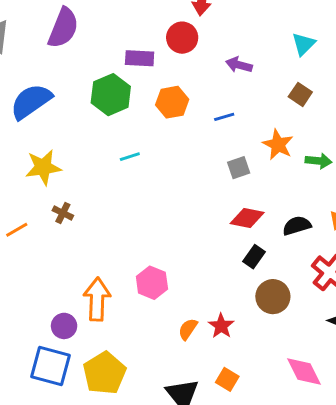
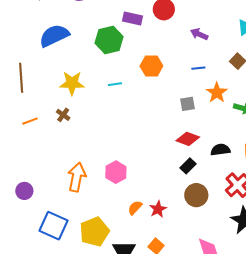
orange hexagon: (172, 102) -> (151, 66), moved
blue line: (224, 117) -> (198, 68), moved
yellow star: (43, 167) -> (72, 83), moved
purple circle: (64, 326) -> (24, 191), moved
blue square: (51, 366) -> (53, 226), moved
yellow pentagon: (104, 373) -> (94, 232), moved

